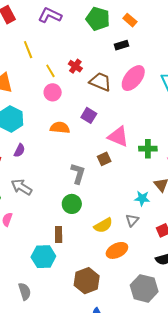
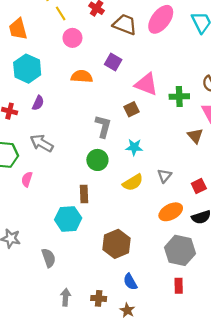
yellow line: (50, 71) -> (61, 13), moved
cyan star: (142, 198) -> (134, 147), moved
orange ellipse: (117, 250) -> (171, 212), moved

